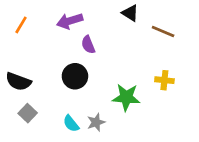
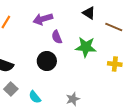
green star: (126, 97) -> (86, 47), moved
gray star: (96, 122) -> (73, 99), moved
cyan semicircle: (71, 124) -> (35, 97), moved

